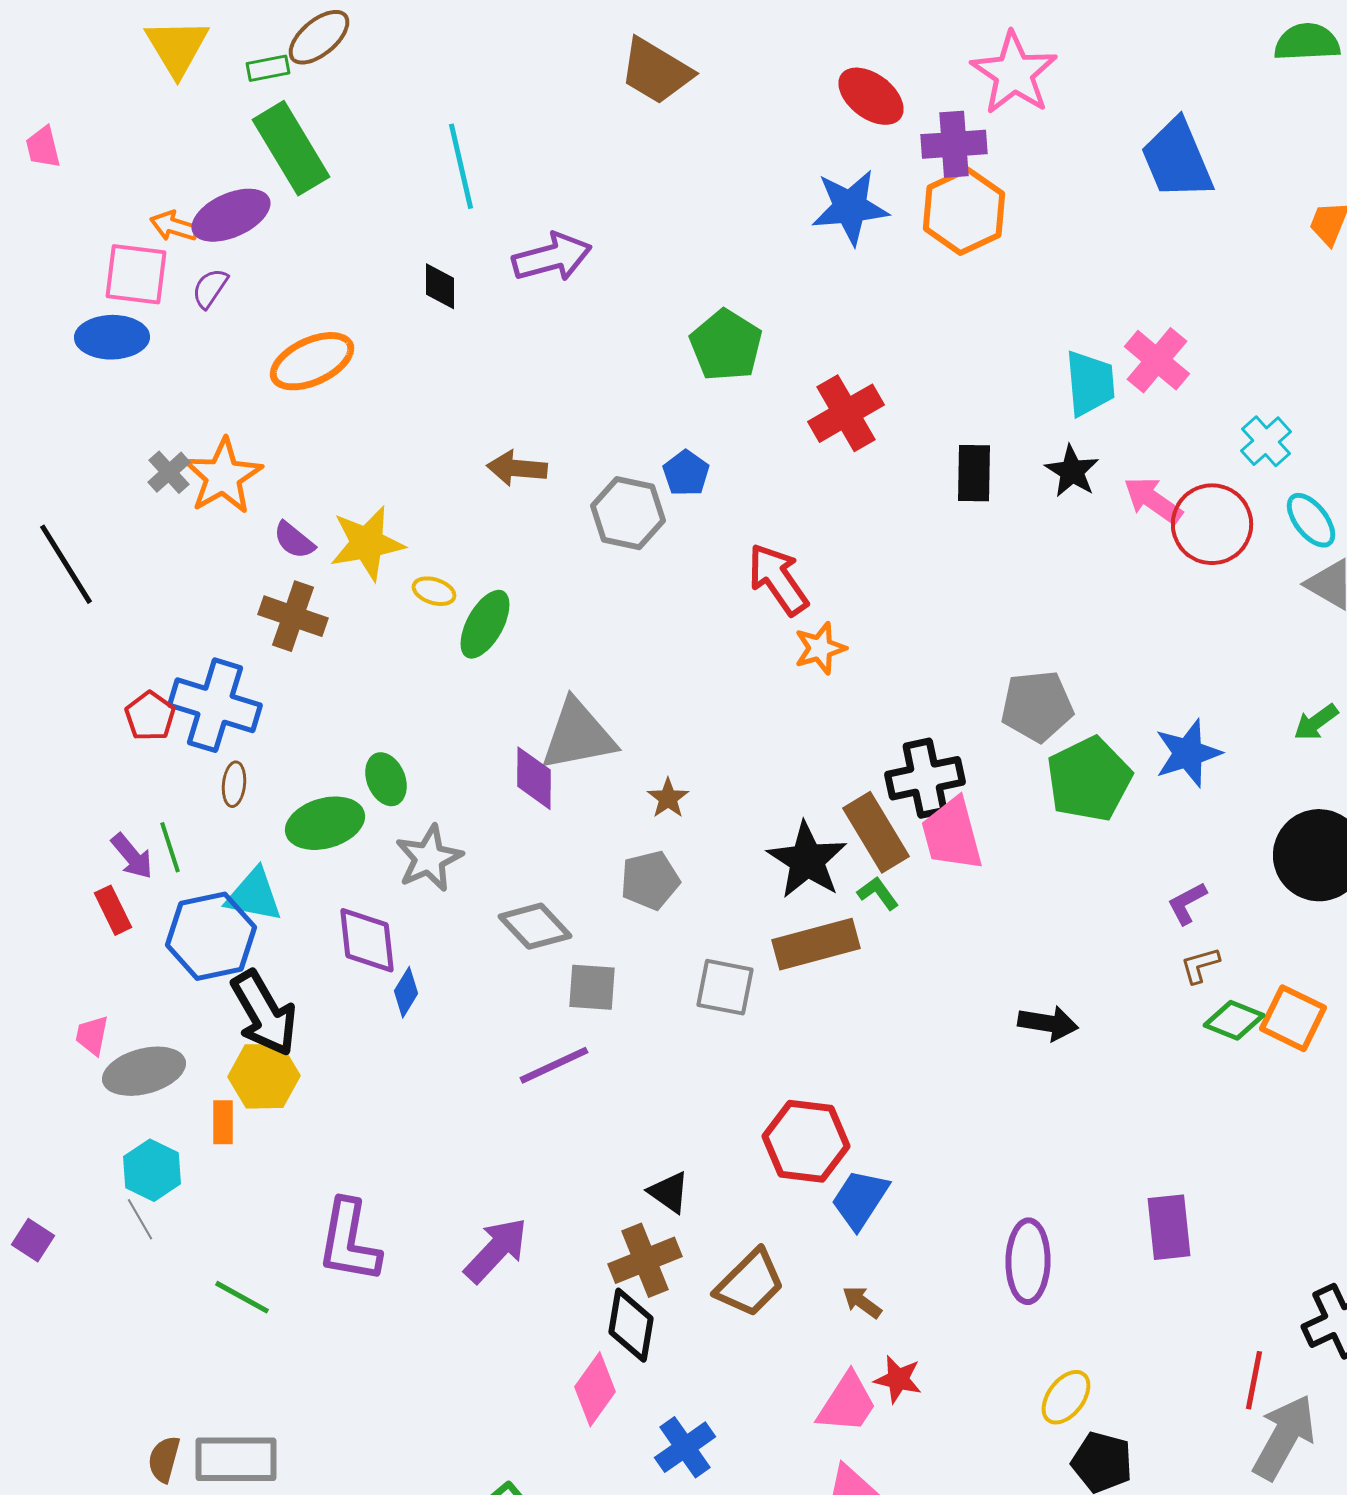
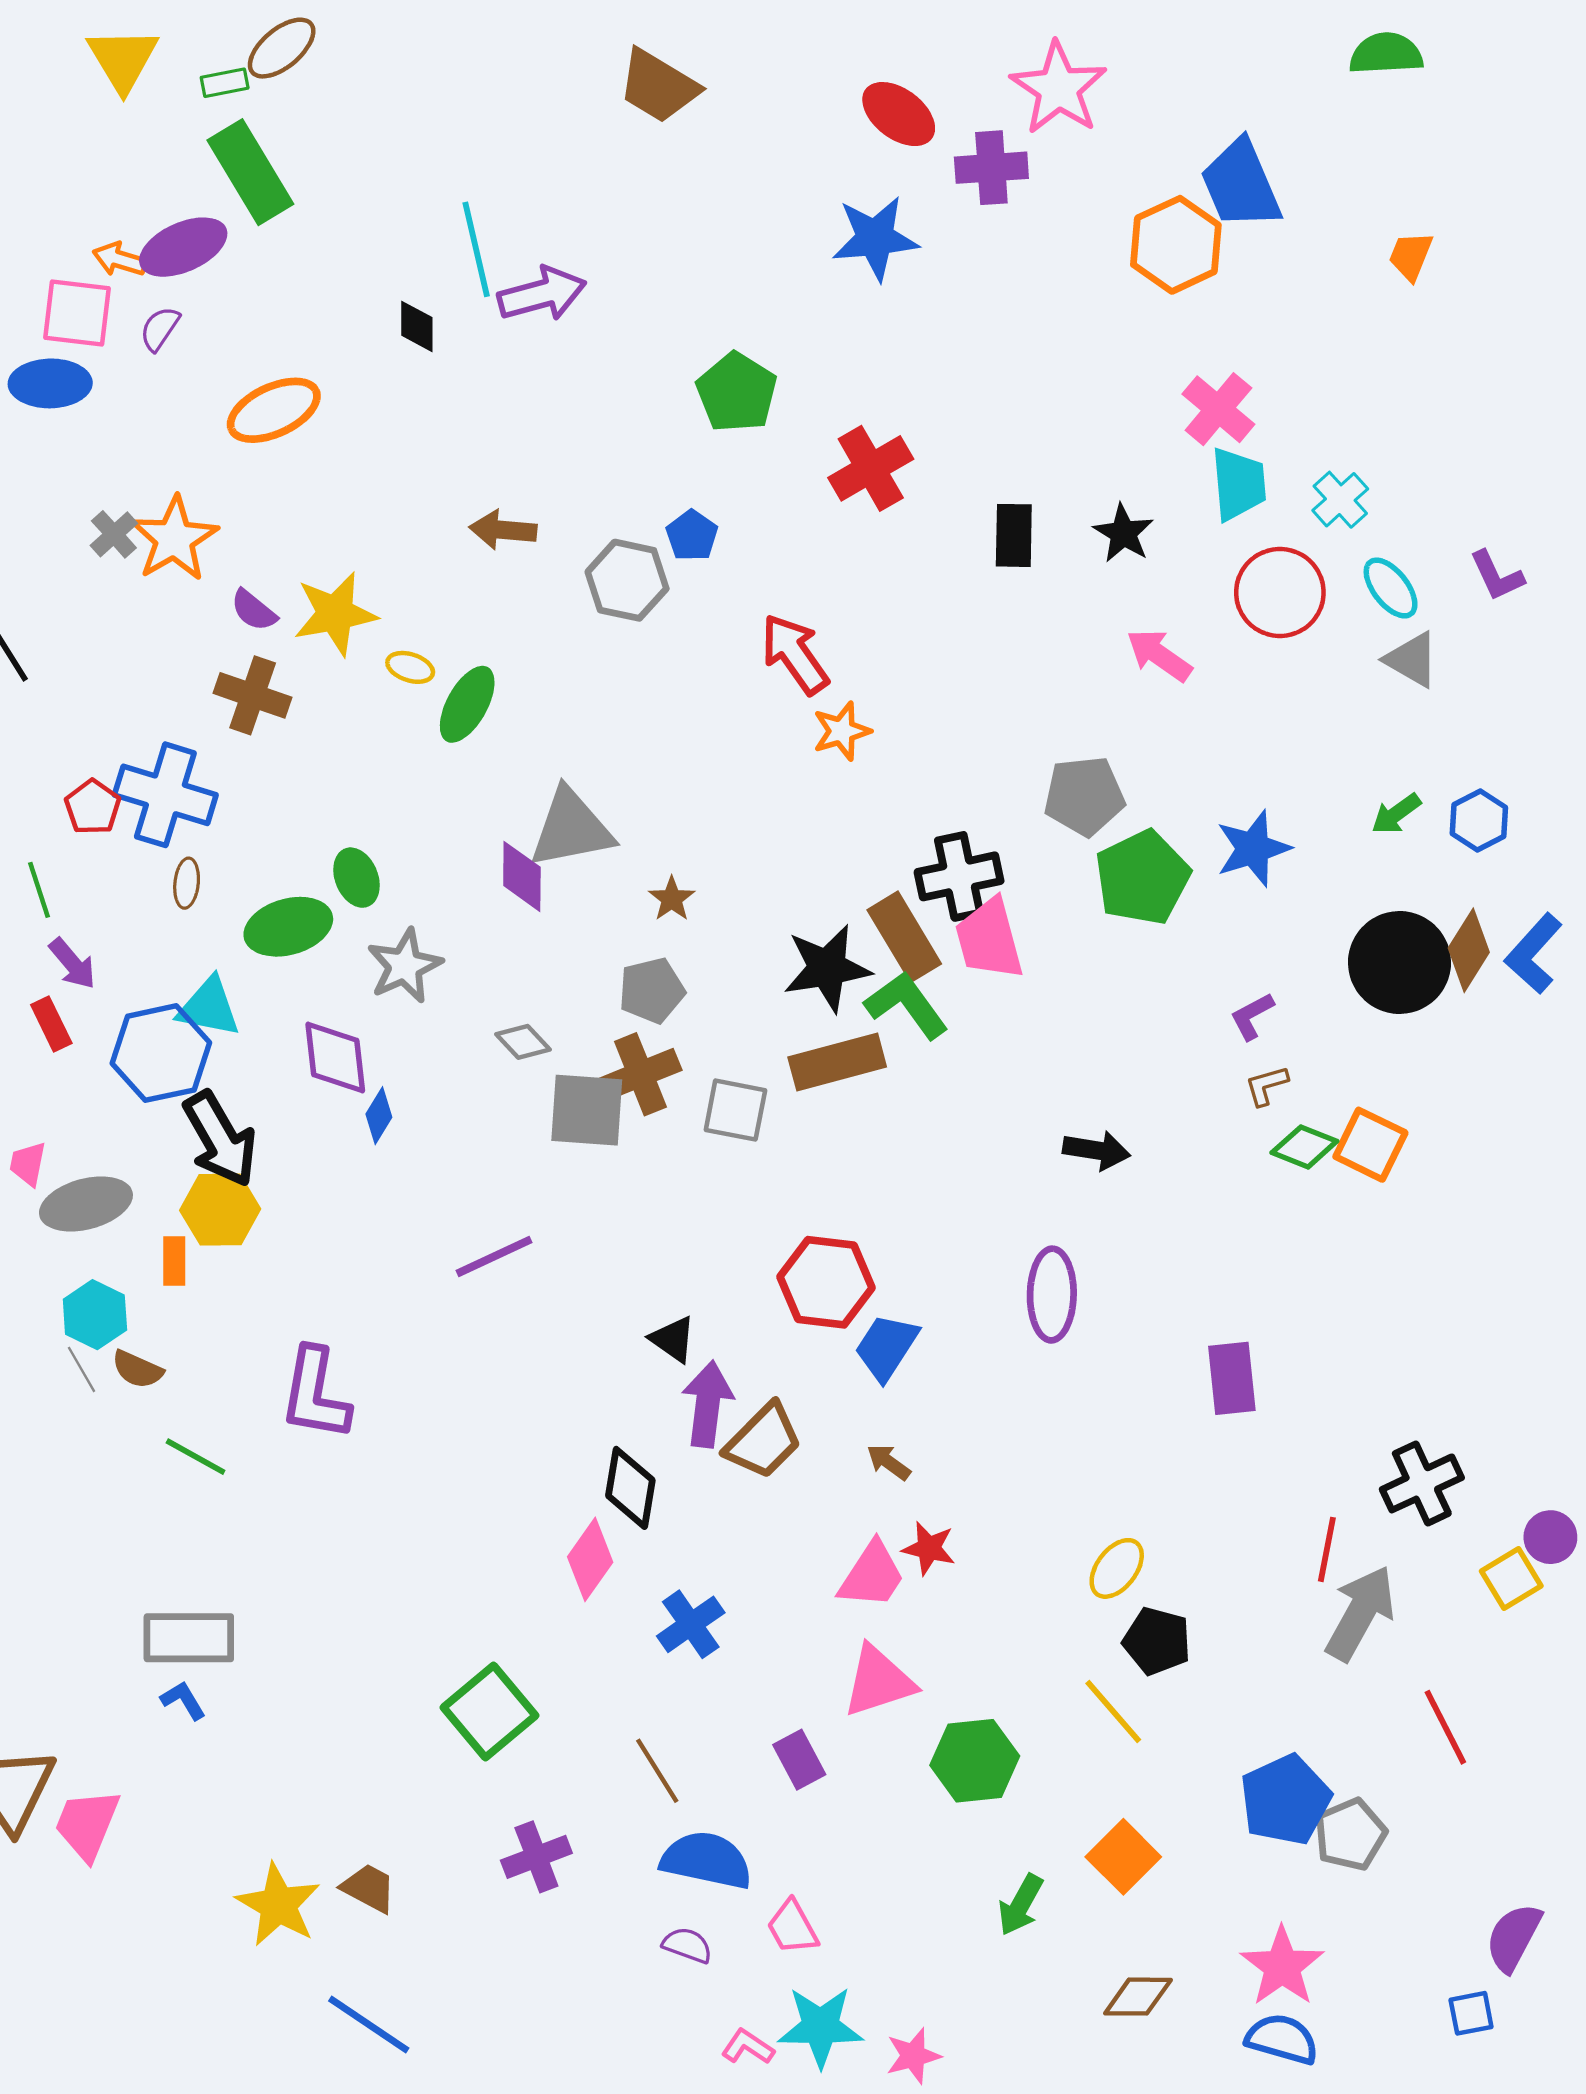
cyan line: (461, 166) -> (476, 249), moved
orange hexagon: (964, 211) -> (1176, 245), moved
cyan trapezoid: (1090, 383) -> (1239, 484), moved
pink arrow: (1153, 500) -> (1159, 655), moved
green line: (170, 847) -> (39, 890), moved
black star: (807, 860) -> (827, 968), turned 30
green L-shape: (878, 893) -> (907, 1005), size x1.8
gray diamond: (535, 926) -> (523, 1042), size x0.7
gray square: (592, 987) -> (587, 1110), size x1.4
purple line: (554, 1065) -> (494, 1257), moved
purple arrow: (496, 1250) -> (708, 1404), moved, turned -36
brown cross: (645, 1260) -> (640, 1074), moved
purple ellipse: (1028, 1261) -> (1052, 1295), moved
brown semicircle: (164, 1459) -> (137, 1369), moved, turned -81

